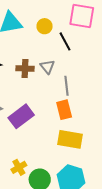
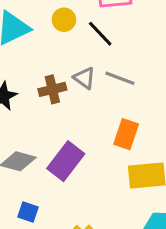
gray line: (66, 86) -> (120, 78), moved, turned -48
orange rectangle: (64, 110) -> (126, 134), turned 48

